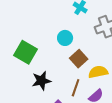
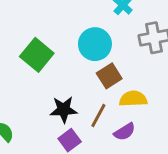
cyan circle: (65, 38) -> (95, 44), size x1.5
black star: (41, 81) -> (64, 110), moved

